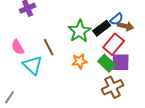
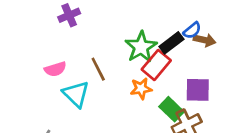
red rectangle: (114, 44) -> (156, 65), moved
pink semicircle: (18, 47) -> (55, 69), turned -77
green rectangle: (107, 63) -> (171, 109), moved

